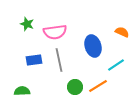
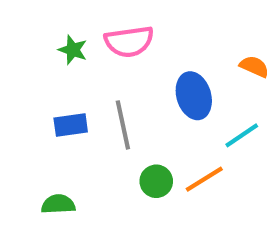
green star: (27, 24) -> (73, 50), moved
pink semicircle: (55, 32) -> (129, 41), moved
green semicircle: (22, 91) -> (58, 204), moved

